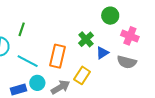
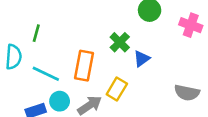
pink cross: (130, 36) -> (191, 25), moved
gray semicircle: (127, 62) -> (187, 93), moved

